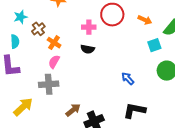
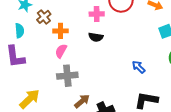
orange cross: (54, 43) -> (61, 31), turned -32
gray cross: (49, 84) -> (67, 76), moved

